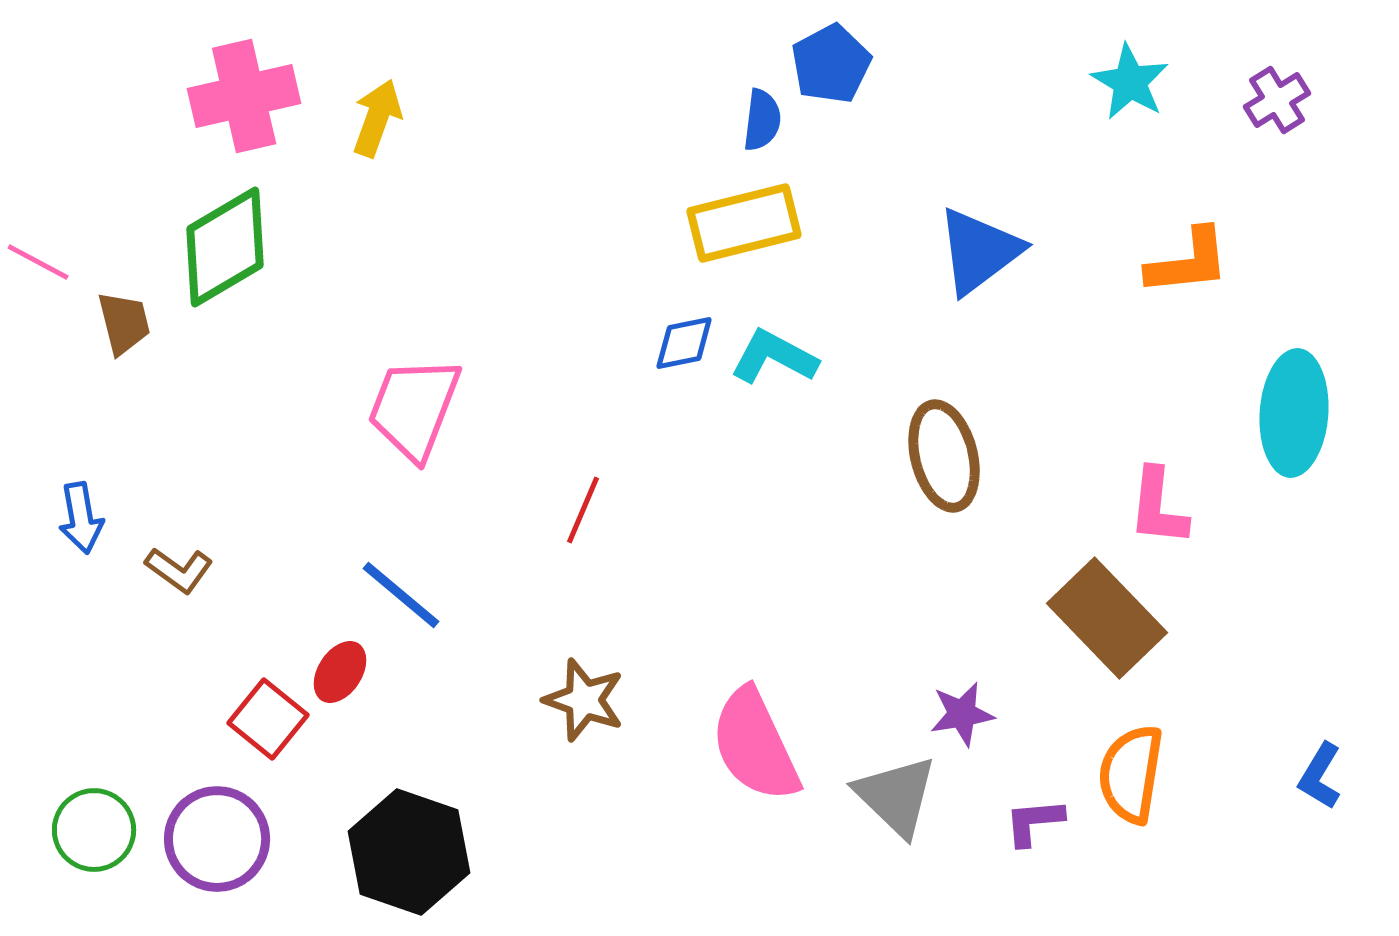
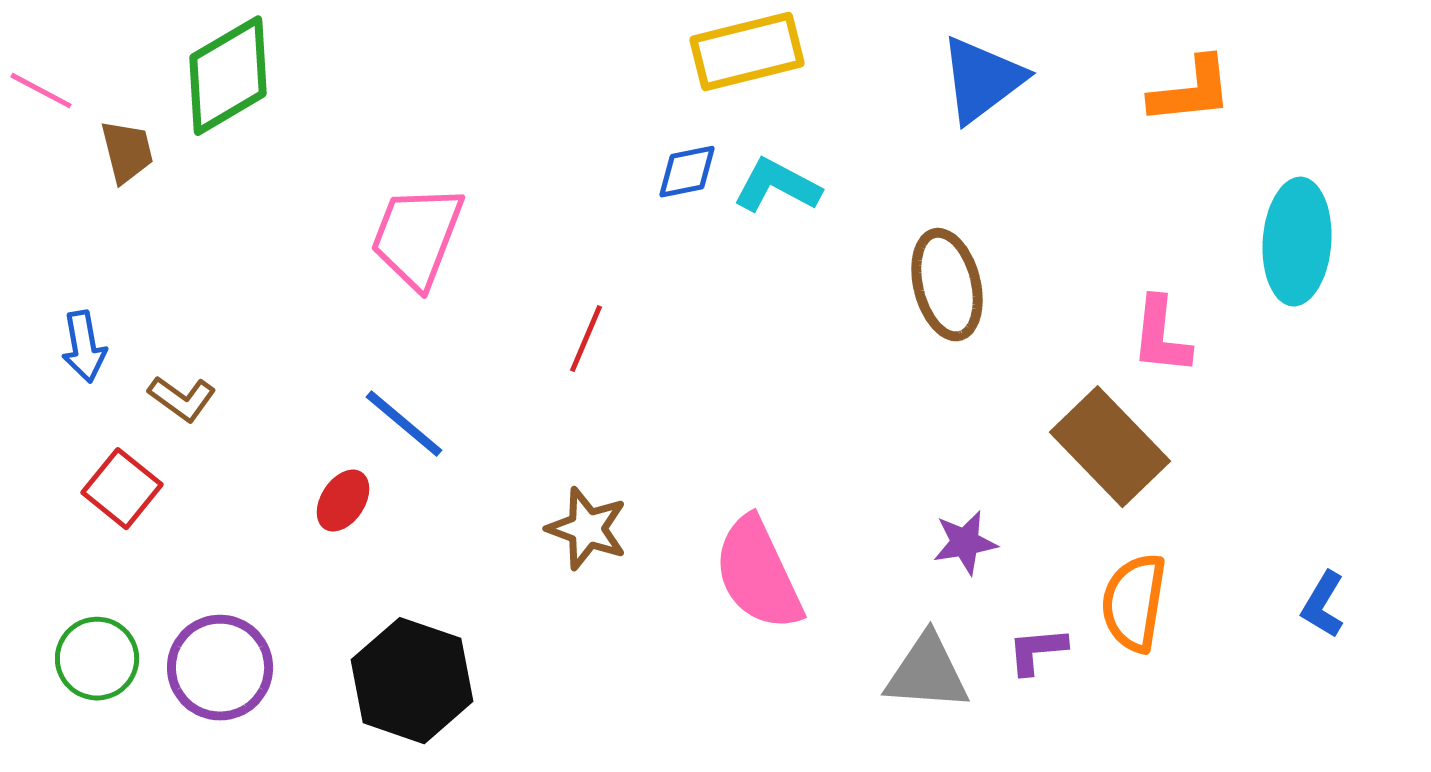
red square: (268, 719) -> (122, 489), moved
gray triangle: (896, 796) -> (927, 673), moved, turned -40

